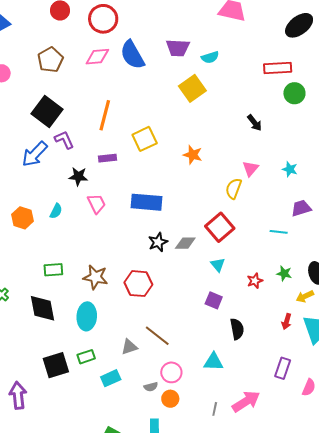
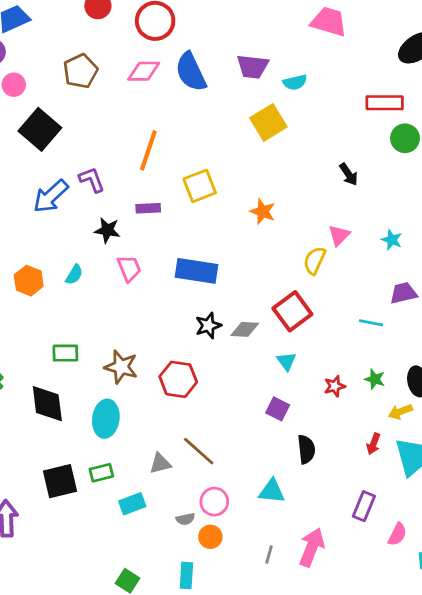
black square: (47, 112) -> (40, 129), moved
pink arrow: (246, 401) -> (312, 547), turned -40

